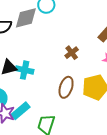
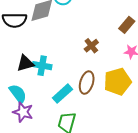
cyan rectangle: (20, 111) -> (62, 94), moved

